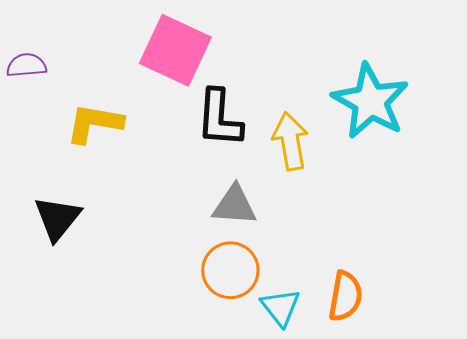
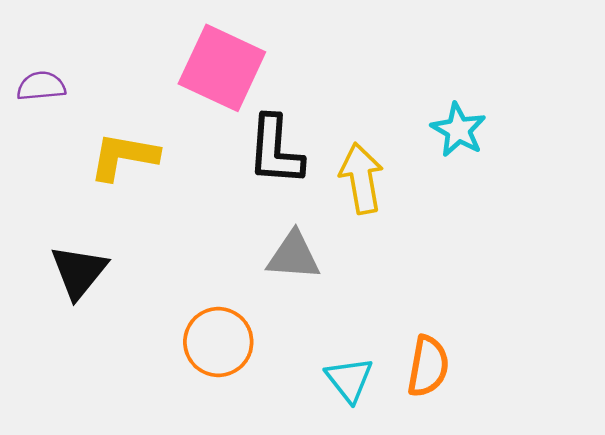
cyan star: (370, 101) -> (458, 130), size x0.6
orange circle: (230, 270) -> (218, 342), moved

